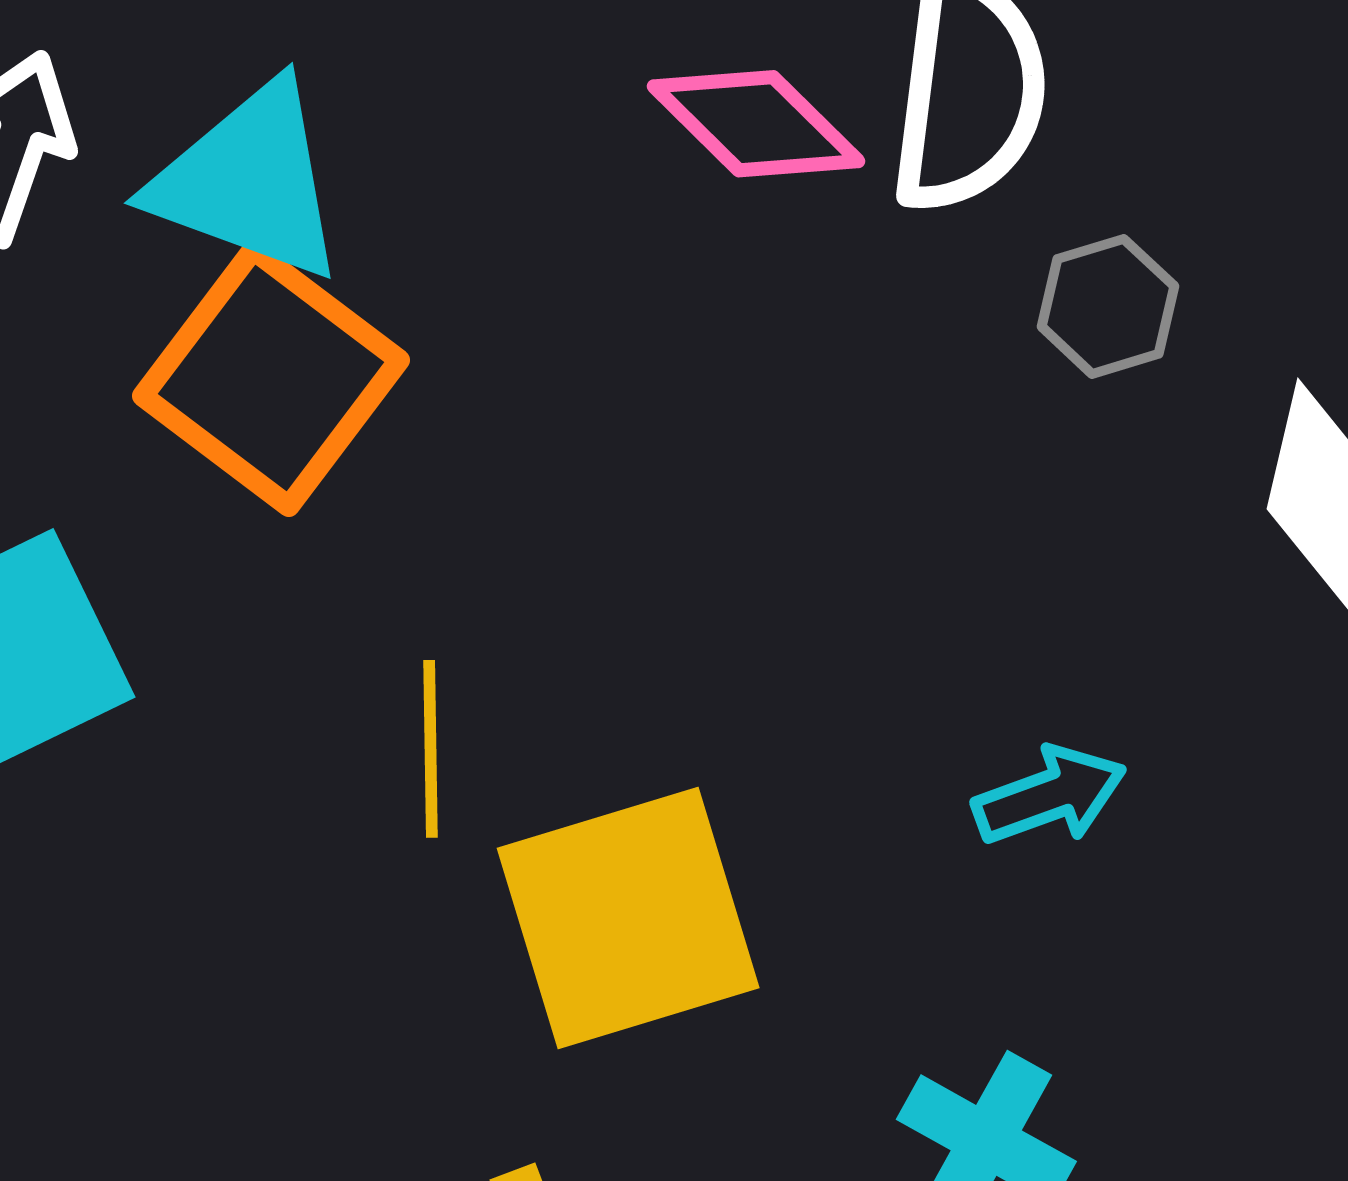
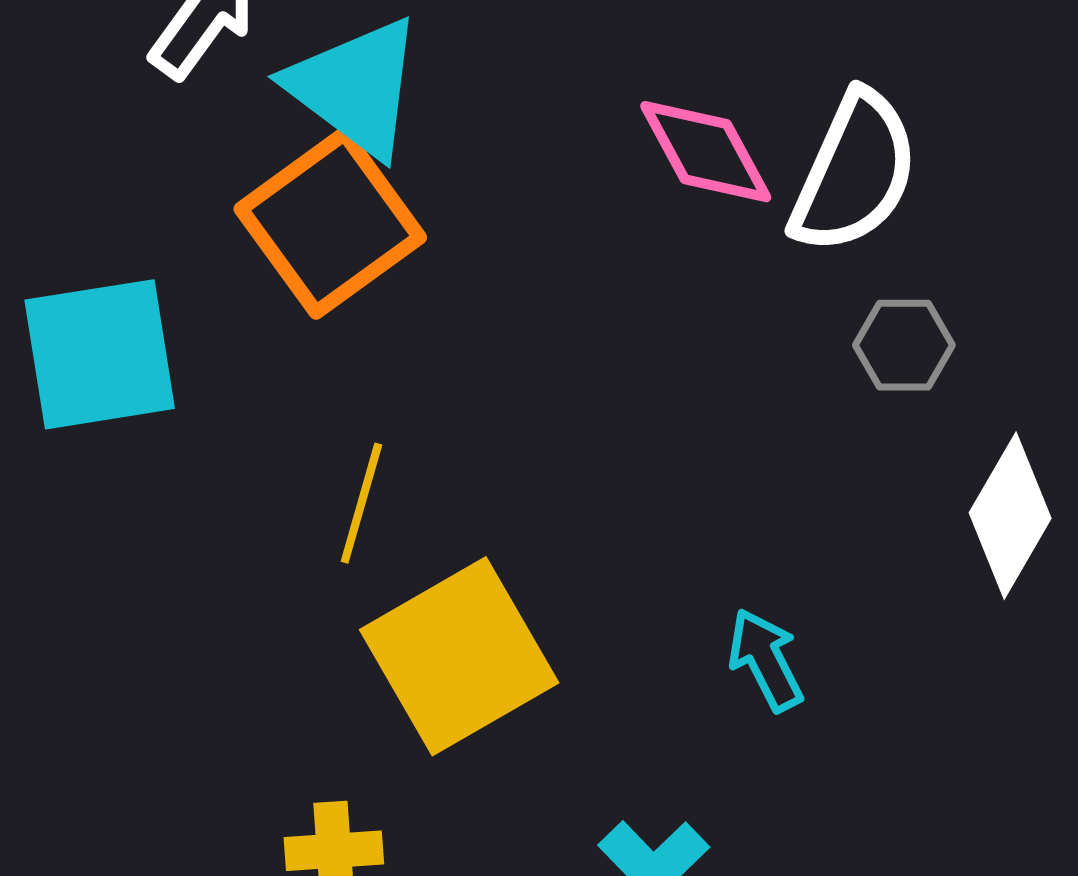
cyan arrow: (1050, 795) -> (766, 660), turned -114
yellow square: (628, 918) -> (459, 656), turned -30

